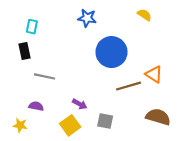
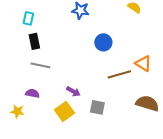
black rectangle: (24, 51) -> (34, 41), moved
blue circle: (112, 52) -> (103, 42), size x0.6

